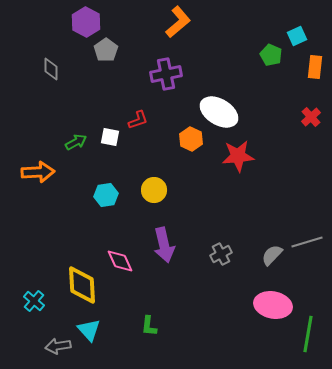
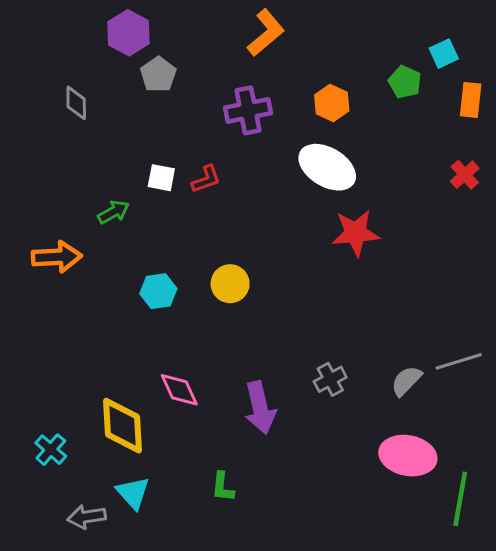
white square: (110, 137) -> (161, 178), moved
orange hexagon: (191, 139) -> (332, 103), moved
purple arrow: (164, 245) -> (260, 408), moved

